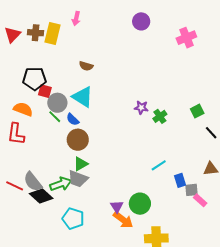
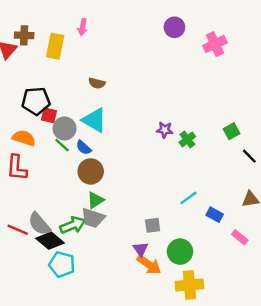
purple circle: (141, 21) -> (174, 27), moved
brown cross: (36, 33) -> (24, 35), moved
blue rectangle: (180, 180) -> (215, 215), turned -40
gray square: (192, 190) -> (153, 225), moved
green circle: (140, 204) -> (180, 252), moved
cyan pentagon: (73, 219) -> (62, 264), moved

